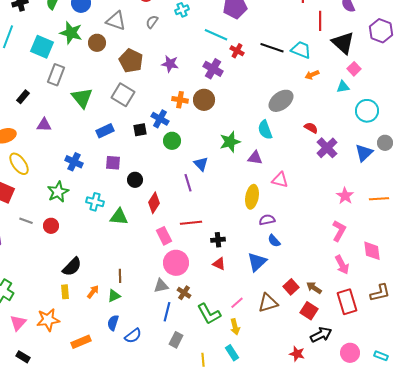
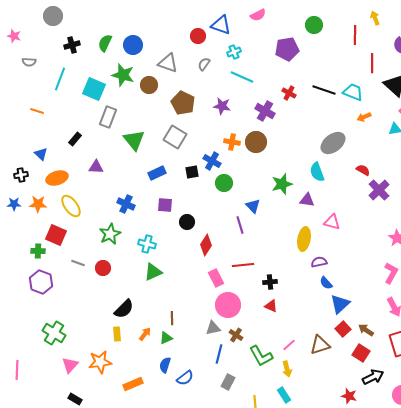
cyan line: (216, 35) -> (242, 77), moved
green triangle: (119, 217) -> (153, 272), moved, turned -30
blue triangle: (257, 262) -> (340, 304), moved

